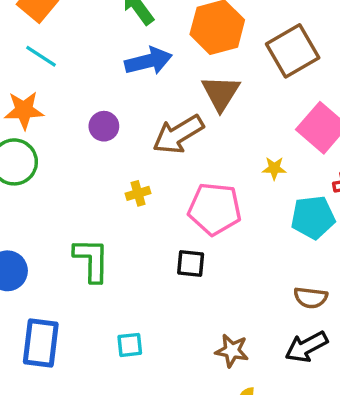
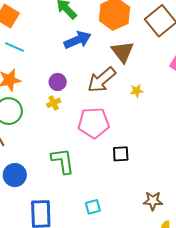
yellow star: (274, 168) -> (137, 91), moved
yellow cross: (138, 193) -> (54, 103), moved
pink pentagon: (215, 209) -> (94, 123), moved

